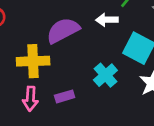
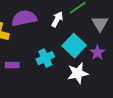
white arrow: (107, 20) -> (57, 19), turned 105

